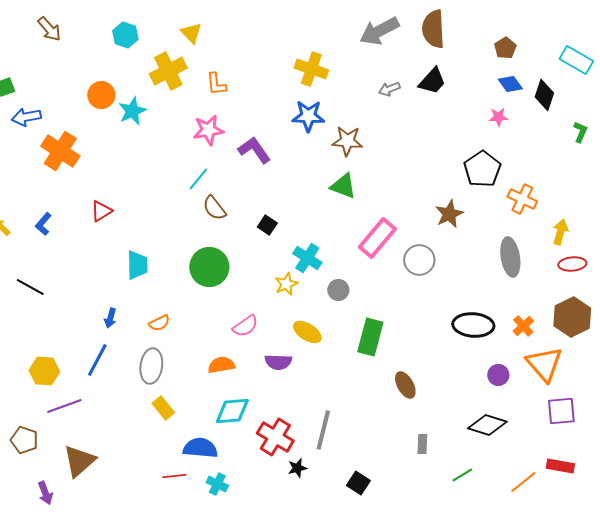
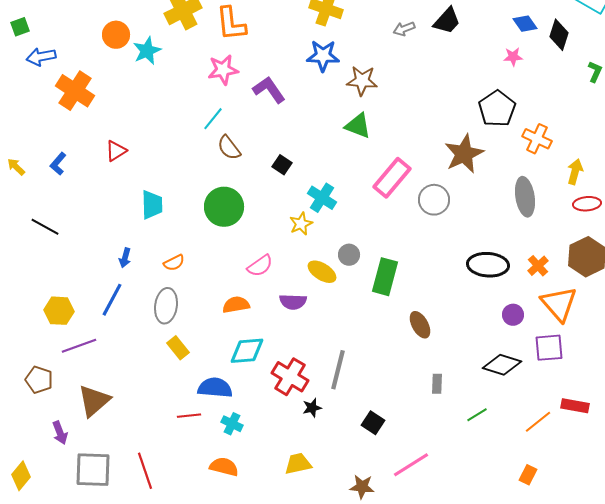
orange L-shape: (216, 84) -> (231, 24), size x1.5
brown star: (449, 214) -> (464, 154), size x1.4
gray circle: (338, 290) -> (349, 255), moved
purple square: (561, 411) -> (549, 348), moved

